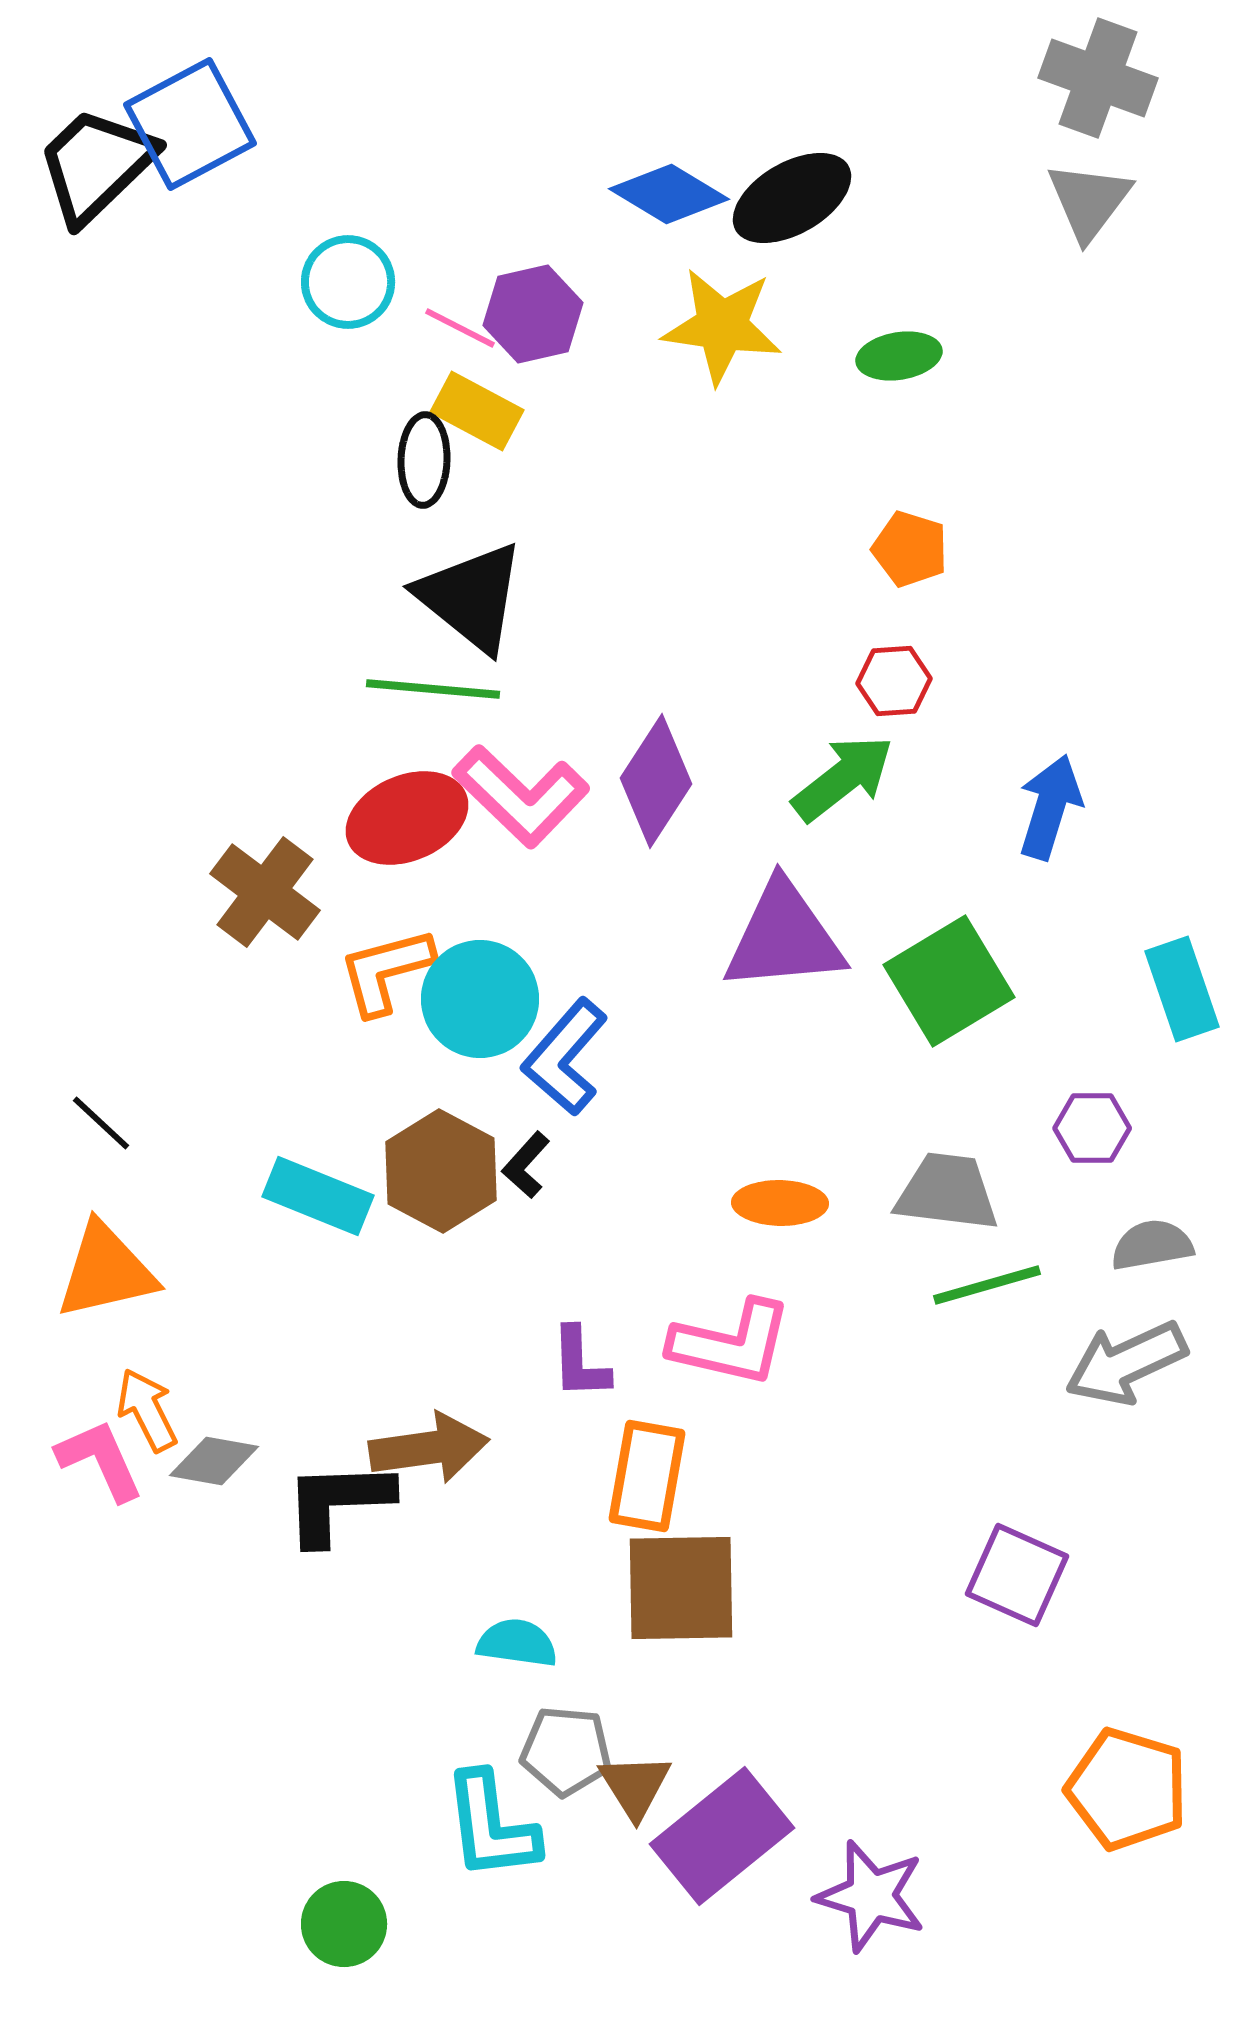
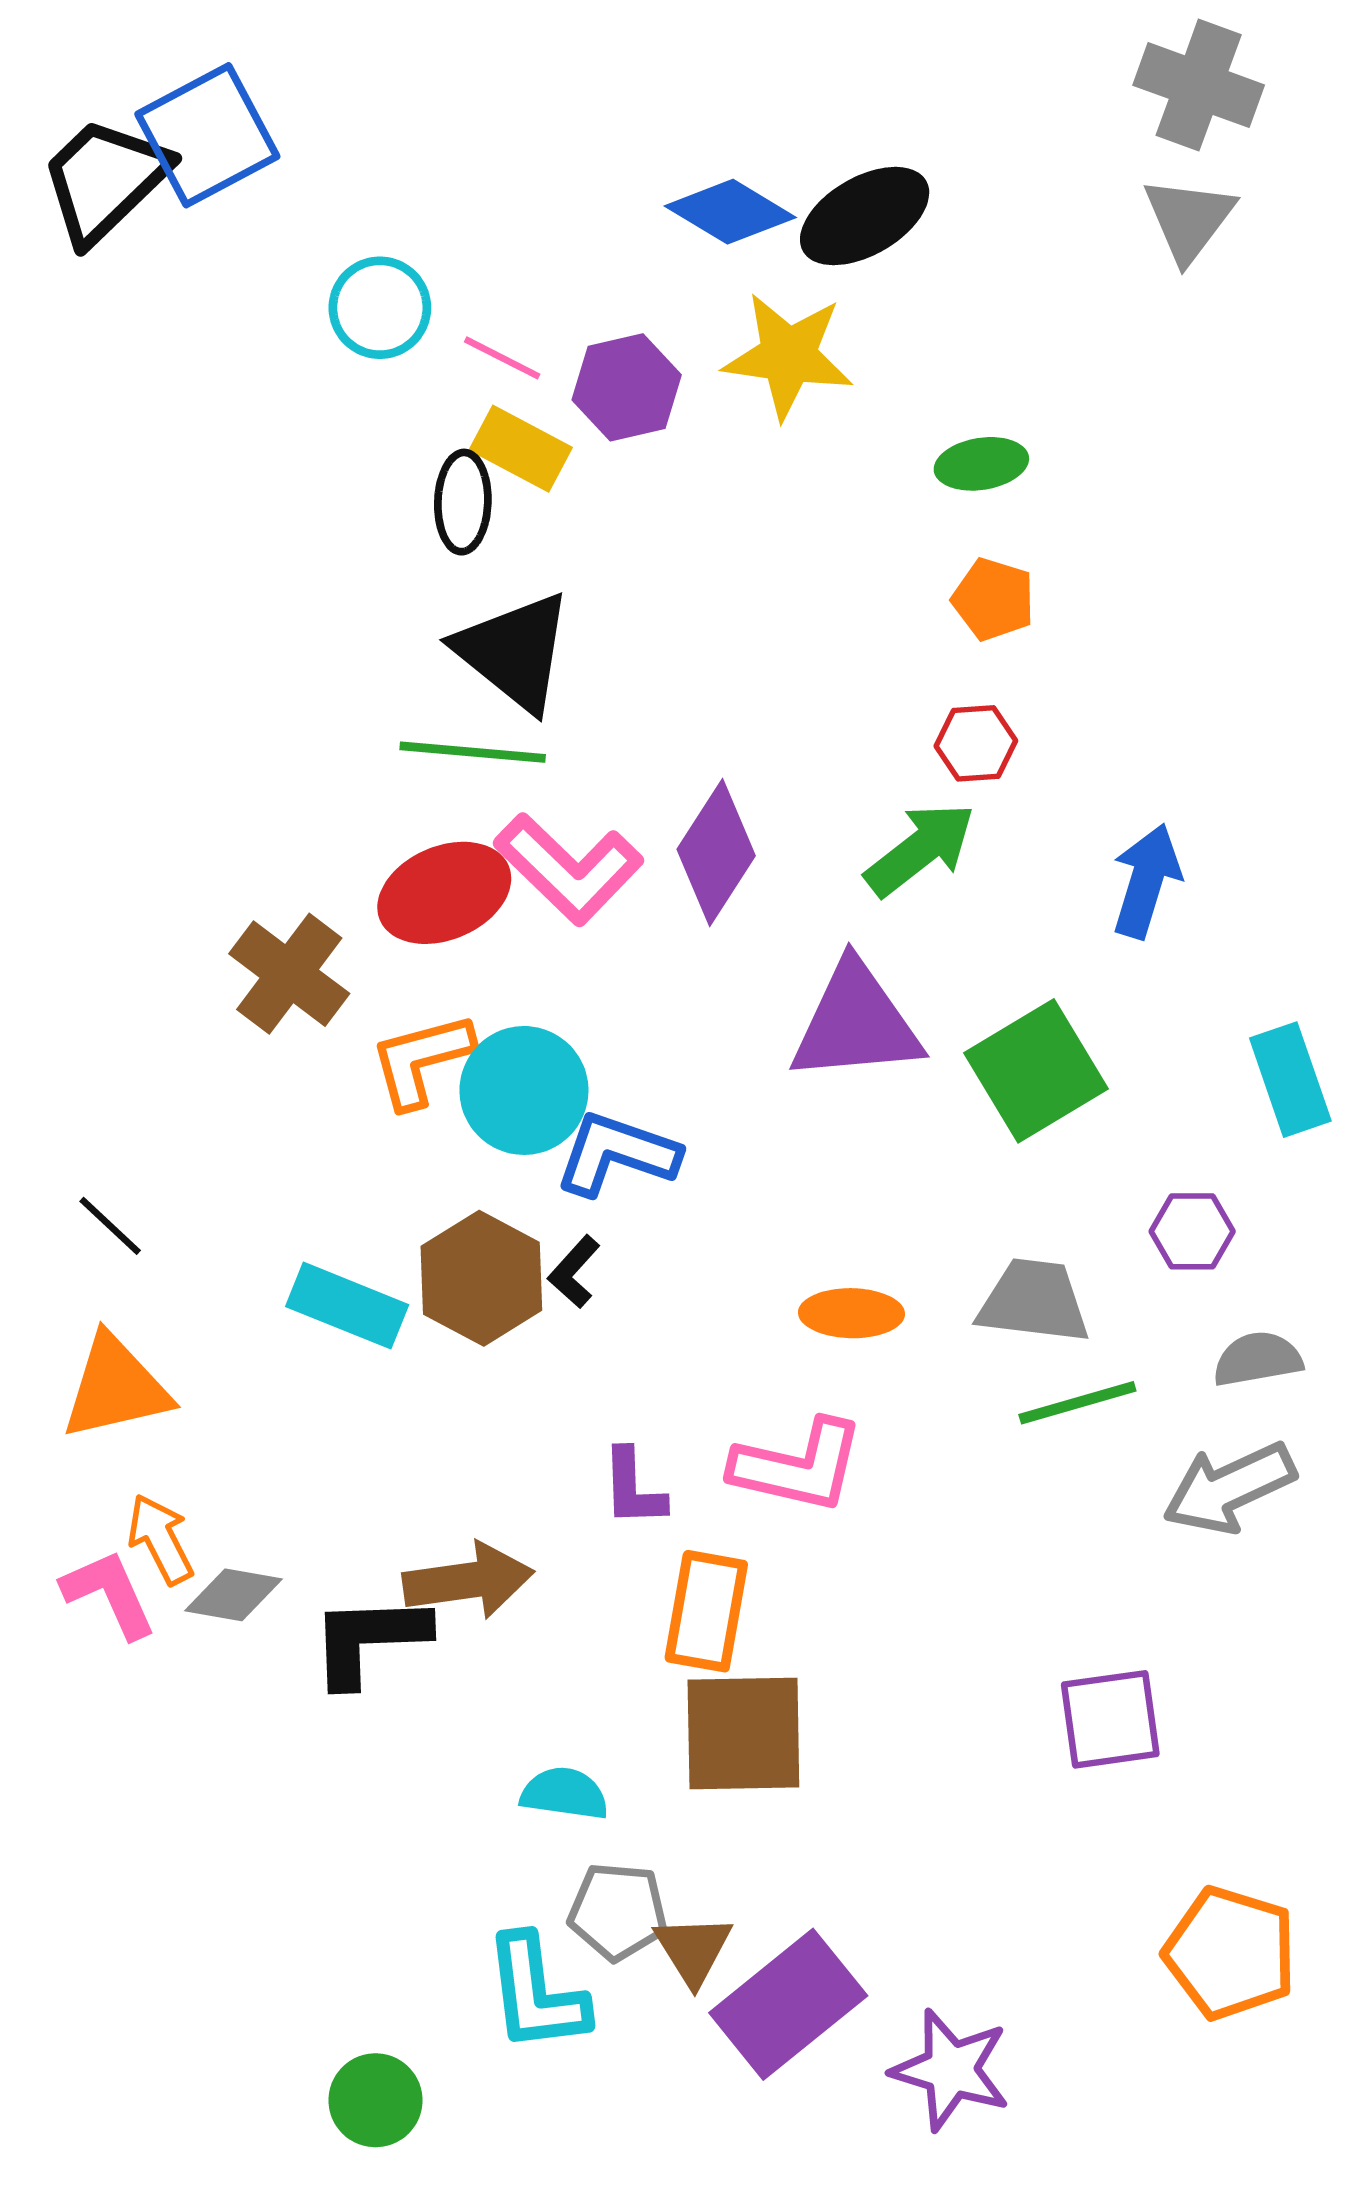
purple hexagon: (533, 314) -> (627, 387), moved
green ellipse: (899, 356) -> (981, 464), moved
blue L-shape: (565, 1057) -> (617, 1154), turned 68
purple square: (1017, 1575) -> (1110, 1719), turned -32

